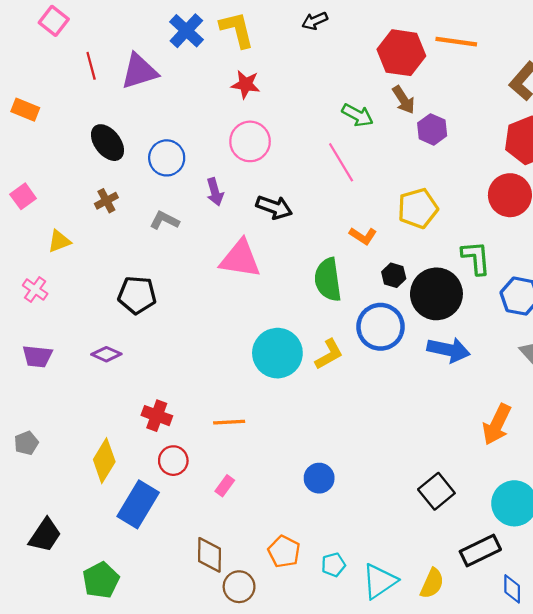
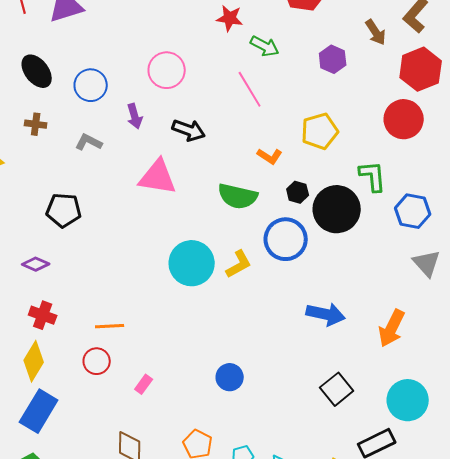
red star: (246, 84) -> (230, 18), moved
brown arrow: (404, 100) -> (376, 32), moved
brown cross: (106, 201) -> (36, 124), turned 35
green semicircle: (328, 280) -> (238, 196), turned -69
blue arrow: (449, 350) -> (326, 314), moved
red cross: (157, 416) -> (43, 315), moved
orange line: (229, 422) -> (110, 326), moved
blue rectangle: (138, 504) -> (39, 411), moved

